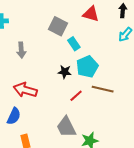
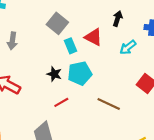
black arrow: (123, 11) -> (118, 19), moved
red triangle: (91, 14) -> (93, 37), moved
brown line: (103, 89) -> (109, 104), moved

